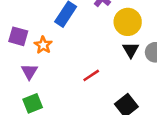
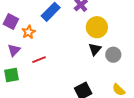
red line: (91, 75) -> (39, 60), moved

